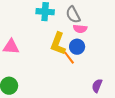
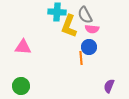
yellow L-shape: (58, 44) -> (69, 26), moved
orange line: (69, 58) -> (81, 58), turned 32

